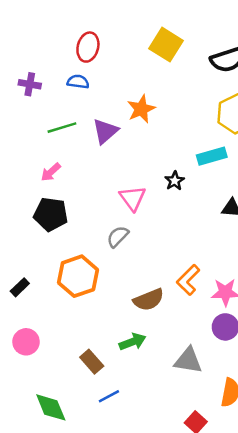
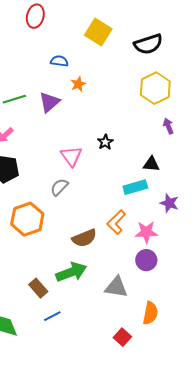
red ellipse: (88, 47) -> (35, 16), moved
blue semicircle: (78, 82) -> (59, 61), moved
orange star: (141, 109) -> (78, 84), size x0.7
cyan rectangle: (212, 156) -> (135, 187), moved
green arrow: (133, 342) -> (71, 272), size x1.4

